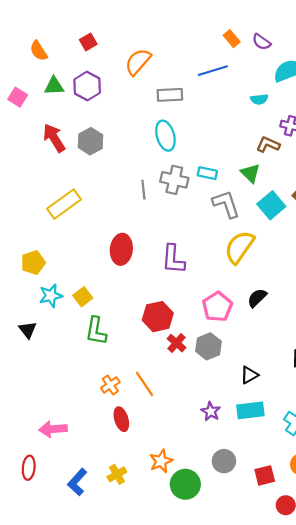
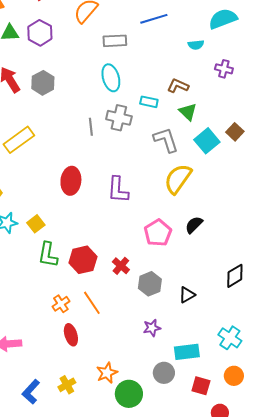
brown L-shape: (268, 145) -> (178, 86), moved
cyan rectangle: (207, 173) -> (149, 102), moved
red hexagon: (158, 317) -> (83, 260), moved
gray hexagon: (208, 346) -> (150, 284), moved
cyan rectangle: (250, 410) -> (187, 352), moved
purple star: (211, 411) -> (152, 328), turned 30
red square: (265, 475) -> (201, 386), turned 30

